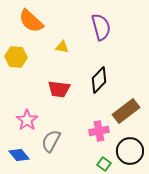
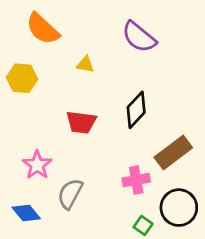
purple semicircle: (101, 27) -> (139, 37), turned 144

